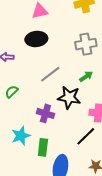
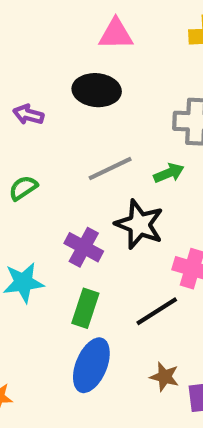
green arrow: (86, 76) -> (169, 173), moved
green rectangle: (43, 147) -> (85, 308), moved

